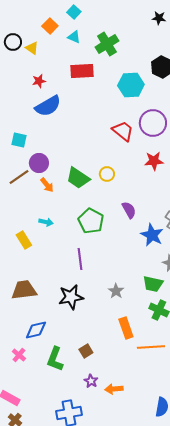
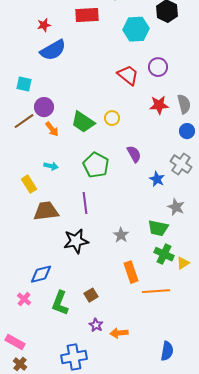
purple circle: (153, 123) -> (158, 67), size x0.7
blue star: (152, 235) -> (157, 179), size x0.7
brown trapezoid: (24, 290) -> (46, 211), moved

